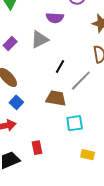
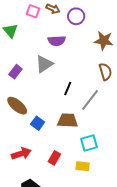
blue square: (16, 102) -> (38, 123), moved
red rectangle: (37, 148) -> (54, 158), moved, turned 48
yellow rectangle: (88, 155) -> (83, 166), moved

